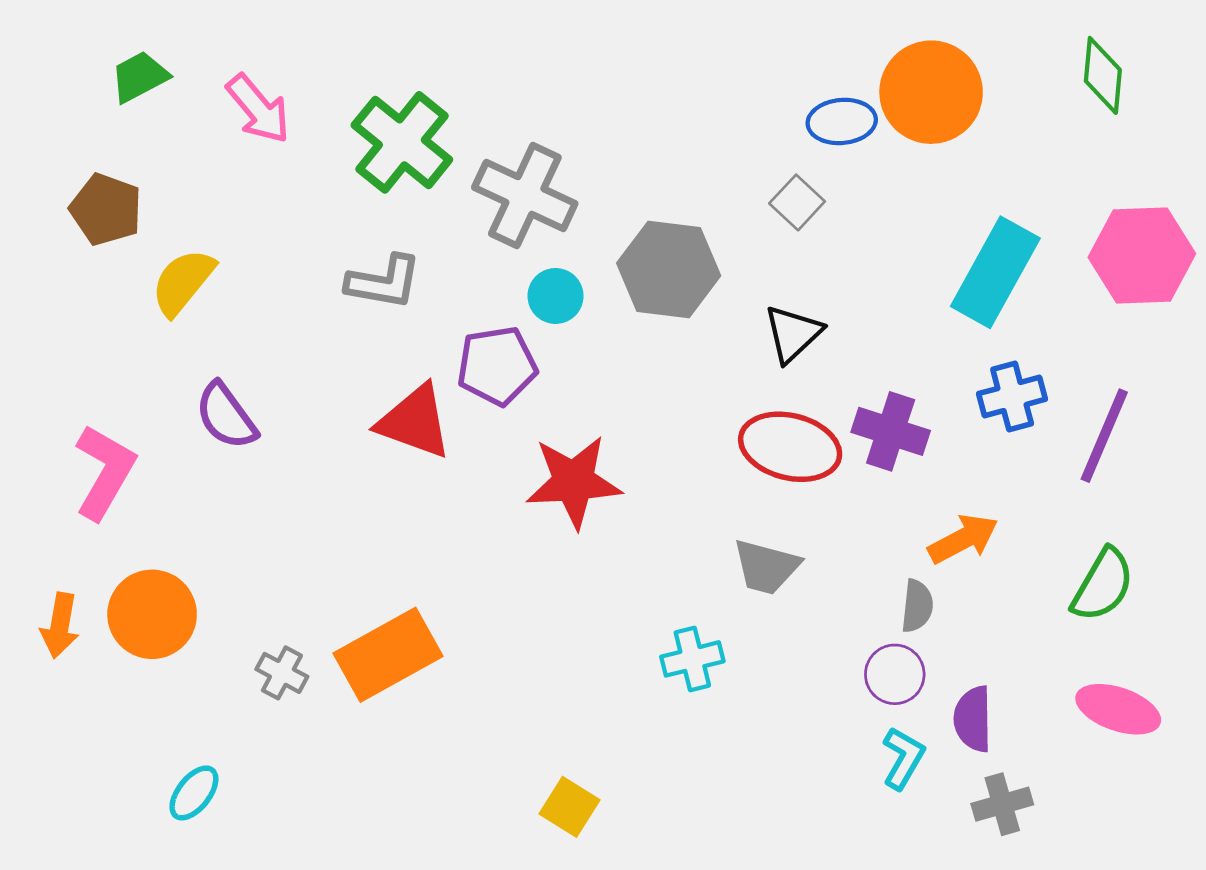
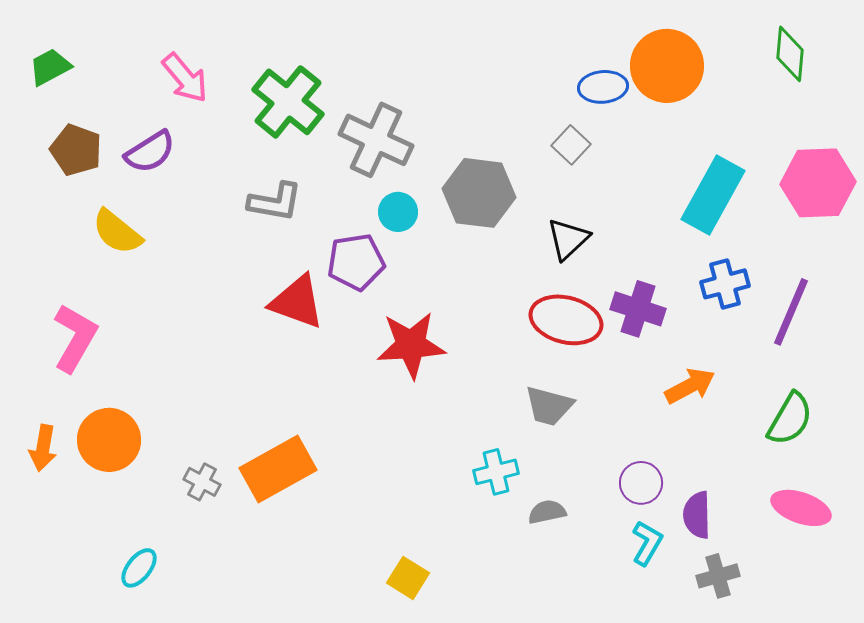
green trapezoid: (139, 77) -> (50, 67), moved
yellow semicircle: (183, 282) -> (117, 232), moved, turned -90
purple semicircle: (226, 416) -> (150, 152), moved, turned -86
gray semicircle: (917, 606) -> (547, 512), moved, turned -108

